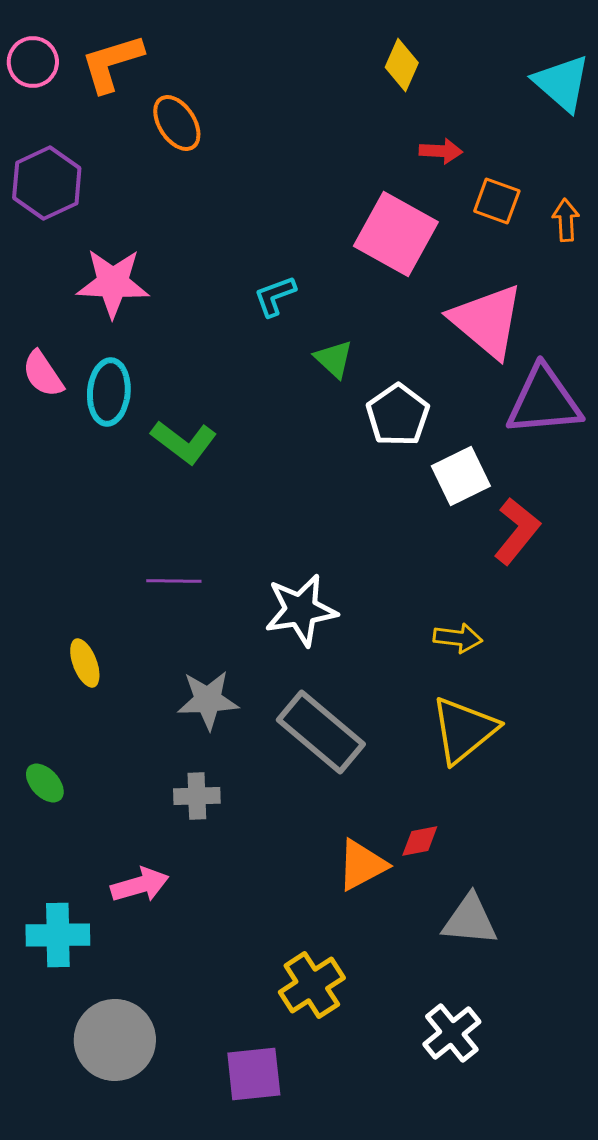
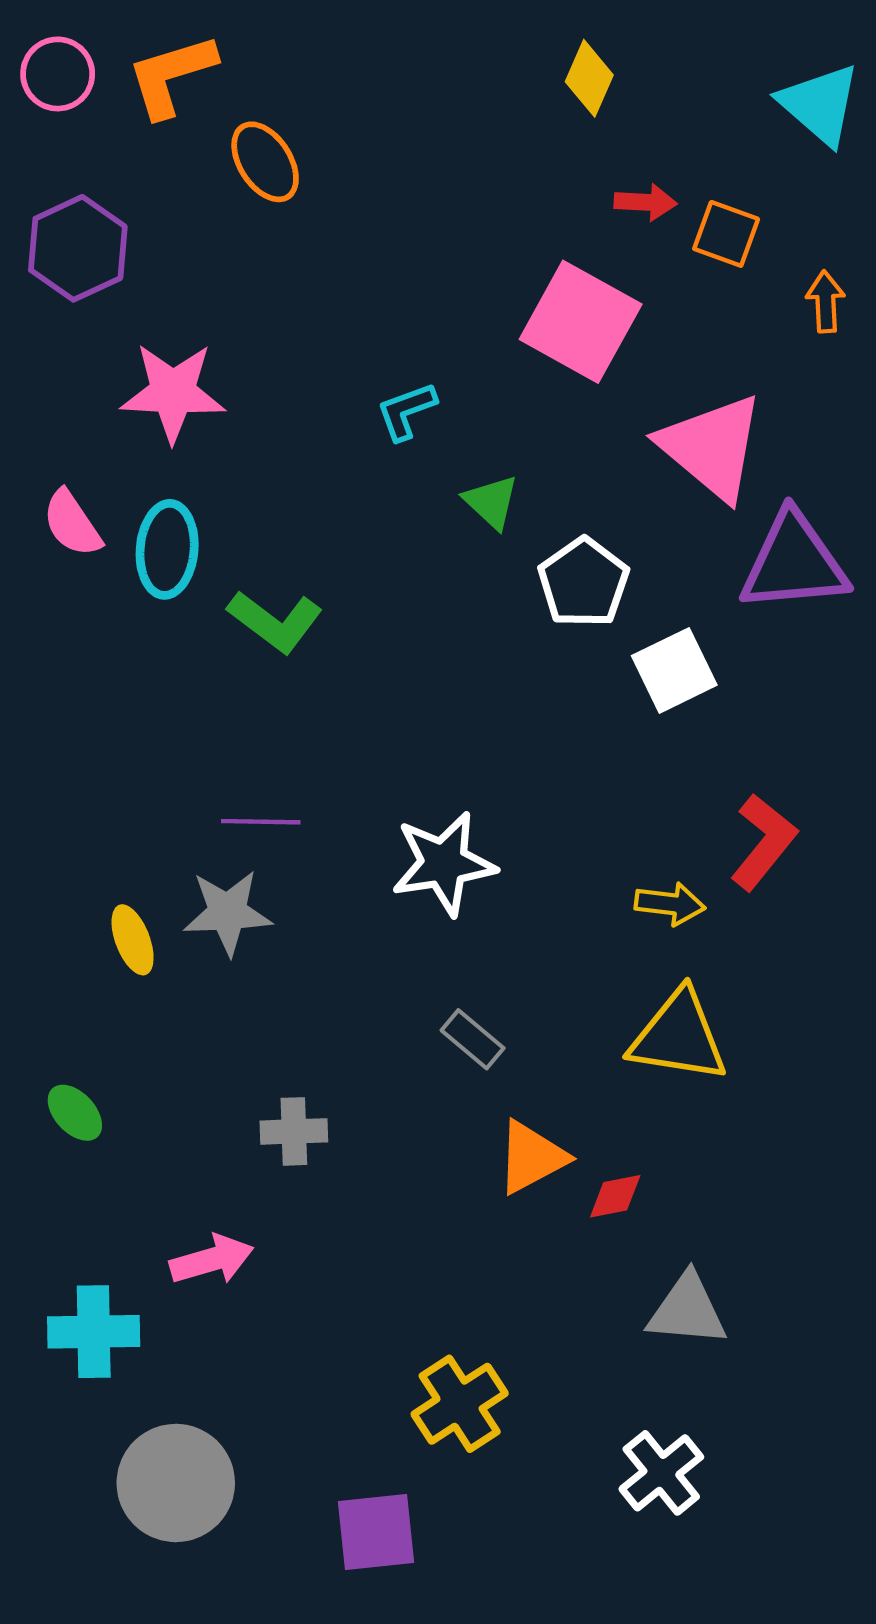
orange square: (497, 201) -> (726, 234), moved
red L-shape: (517, 531) -> (764, 842), moved
gray star: (208, 700) -> (228, 912), moved
yellow triangle: (464, 730) -> (679, 1036), turned 48
gray rectangle: (321, 732) -> (473, 1039), size x0.5
orange triangle: (362, 865) -> (532, 1157), moved

